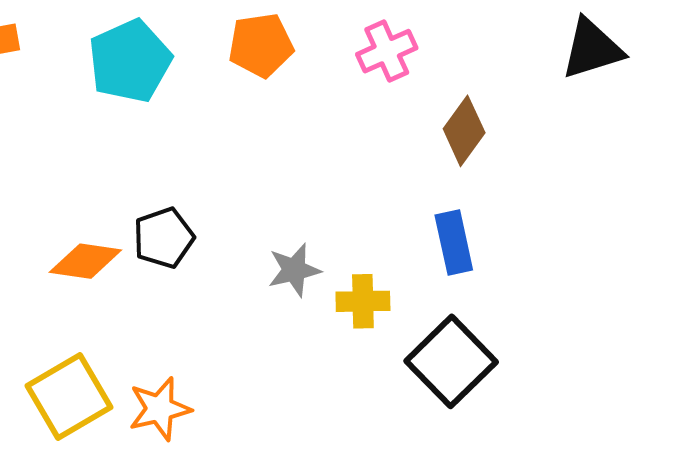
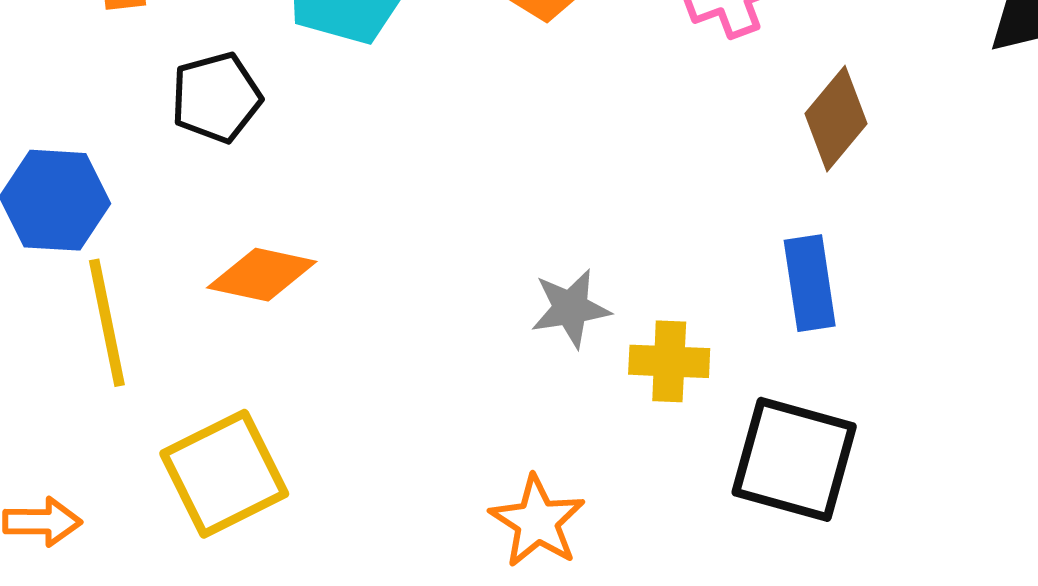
black pentagon: (164, 238) -> (216, 97), moved
black square: (451, 361) -> (794, 459), turned -34
orange star: (160, 409) -> (537, 521), moved, turned -30

